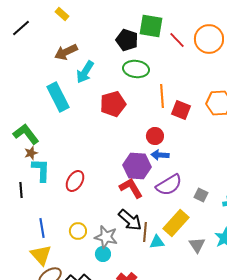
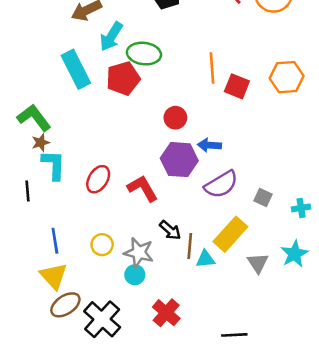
green ellipse: (136, 69) -> (144, 54), moved
red pentagon: (113, 104) -> (123, 78), moved
red circle: (155, 136) -> (175, 118), moved
red L-shape: (131, 188) -> (143, 188), moved
black arrow: (130, 220) -> (170, 230), size x0.7

